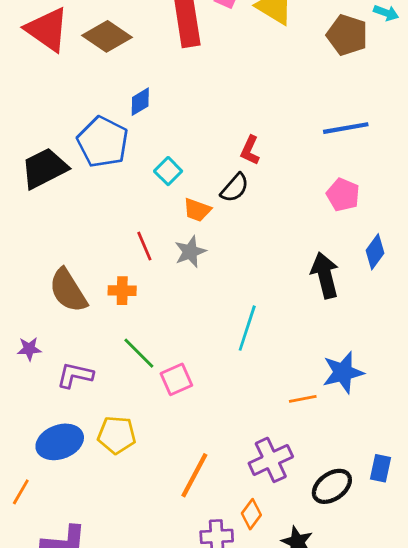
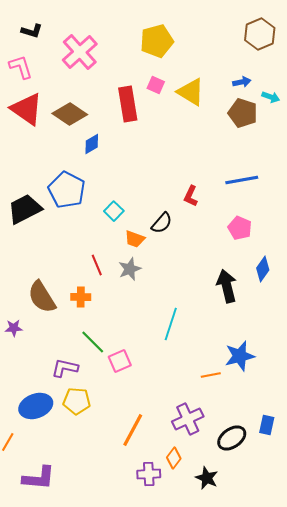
blue diamond: (140, 102) -> (92, 144), moved
red L-shape: (250, 150) -> (191, 196), moved
purple star: (29, 349) -> (14, 328), moved
purple L-shape: (75, 375) -> (65, 368), moved

